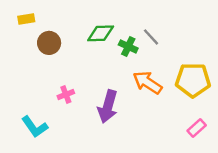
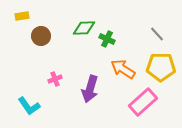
gray line: (151, 37) -> (157, 34), moved
pink rectangle: (197, 128) -> (143, 102), moved, size x1.8

